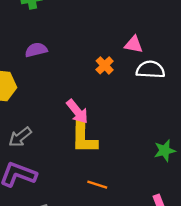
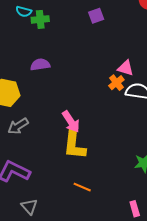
orange cross: (105, 65) -> (116, 83), moved
gray arrow: (20, 137) -> (18, 126), moved

